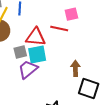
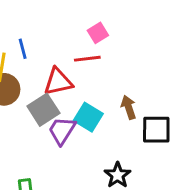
gray square: (20, 52) -> (43, 110), size x1.5
cyan square: (37, 55) -> (88, 117), moved, turned -30

